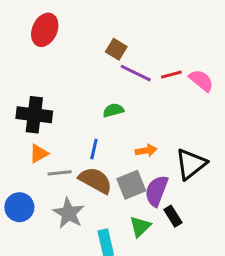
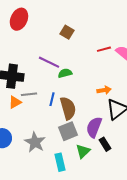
purple line: (136, 73) -> (49, 62), moved
orange arrow: (146, 151) -> (104, 90), moved
gray line: (60, 173) -> (29, 94), moved
brown semicircle: (95, 180) -> (68, 108), moved, turned 45
gray square: (131, 185) -> (68, 131), moved

